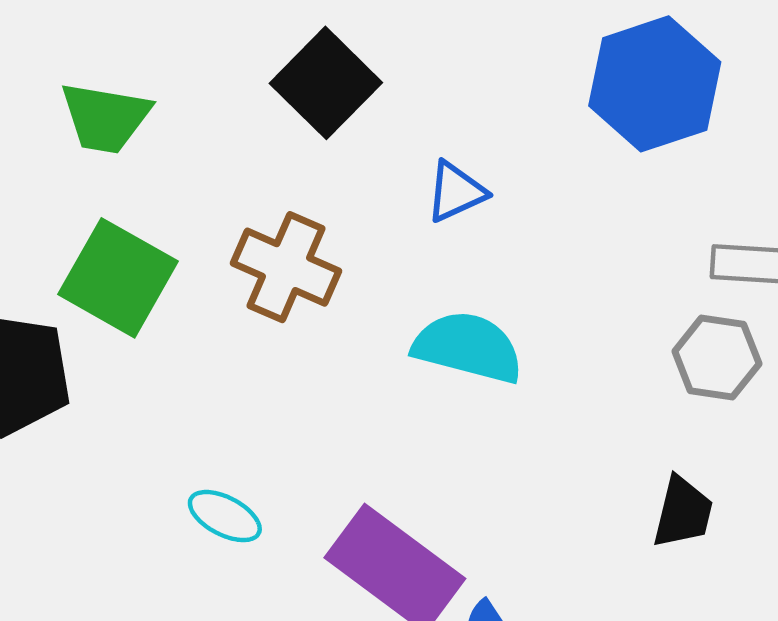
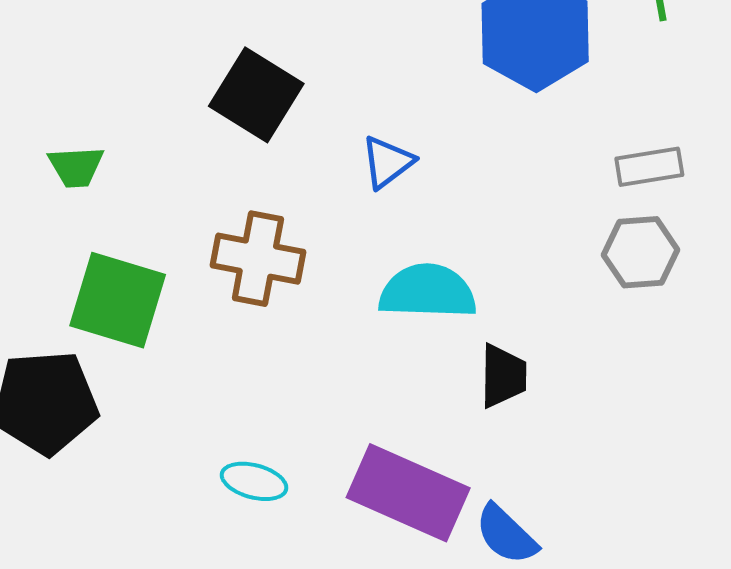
green trapezoid: (105, 118) -> (76, 167), size x0.7
black trapezoid: (683, 512) -> (503, 376), moved

